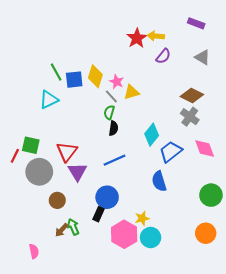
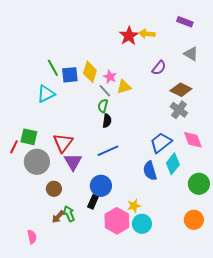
purple semicircle: (163, 56) -> (159, 68), moved
cyan diamond: (152, 135) -> (173, 164), moved

